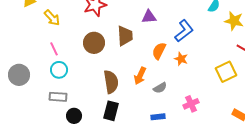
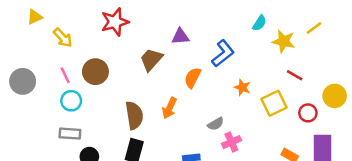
brown trapezoid: (125, 36) -> (151, 59), turned -135
brown circle: (94, 43) -> (95, 72), moved
orange star: (181, 59) -> (242, 87), moved
gray circle: (19, 75) -> (23, 81), moved
gray semicircle: (160, 88) -> (216, 124), moved

